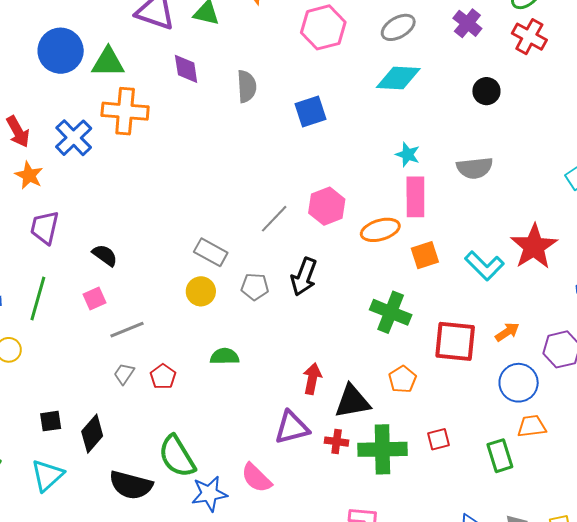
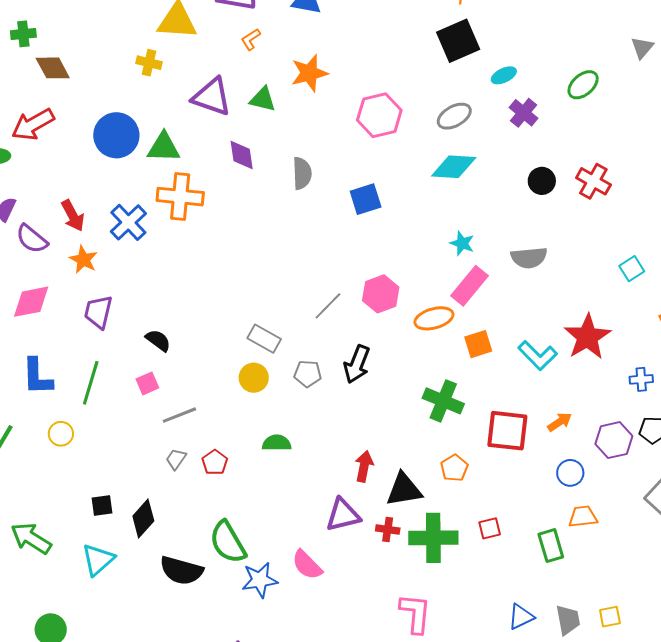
red cross: (529, 37) -> (593, 181), moved
pink rectangle: (415, 197) -> (469, 286), turned 39
blue circle: (519, 383) -> (570, 473), size x0.7

